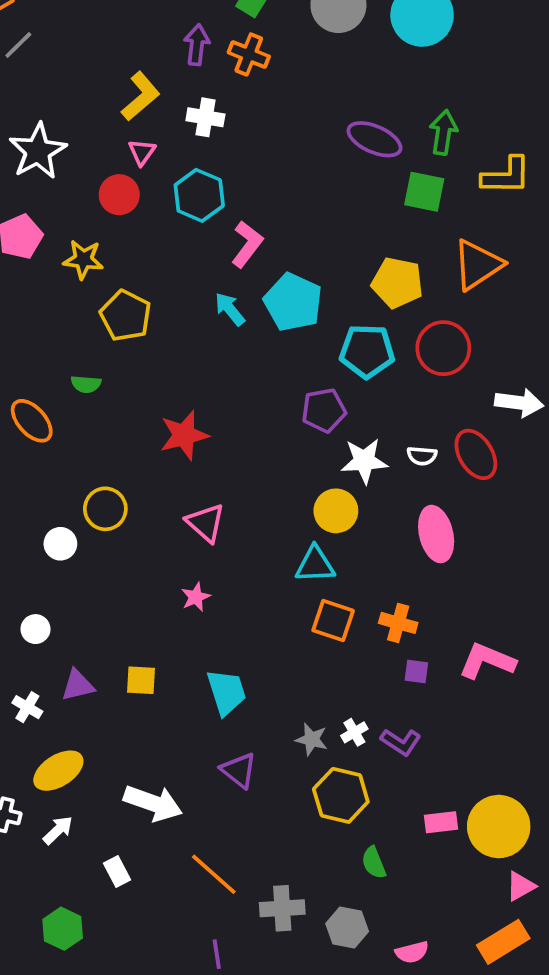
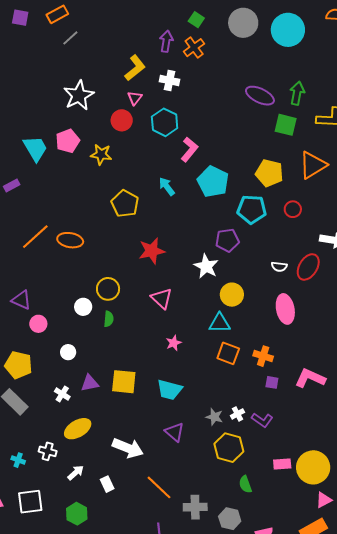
orange cross: (249, 54) -> (194, 48), turned 30
cyan arrow: (230, 309) -> (167, 186), moved
yellow pentagon: (126, 316) -> (125, 204), moved
red circle: (443, 348) -> (293, 209), size x0.6
green semicircle: (86, 384) -> (109, 319), moved, turned -91
orange ellipse: (32, 421) -> (70, 240), turned -40
red ellipse: (476, 454) -> (308, 267), turned 60
white star: (364, 461) -> (206, 266), moved, turned 30
pink star: (196, 597) -> (174, 343), moved
yellow square: (141, 680) -> (124, 382), size x1.5
cyan trapezoid: (226, 692) -> (169, 390), turned 120
white arrow: (58, 830) -> (76, 473), moved

